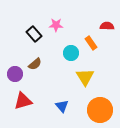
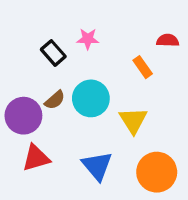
cyan circle: (71, 53) -> (91, 98), moved, size x1.5
purple circle: (15, 74) -> (23, 116), size x1.5
blue triangle: (62, 106) -> (97, 166), size x1.5

